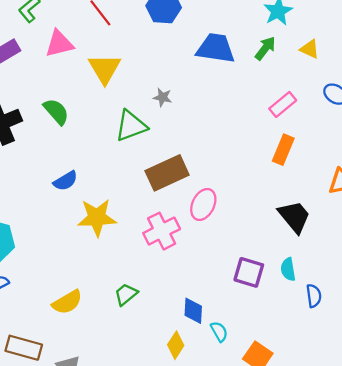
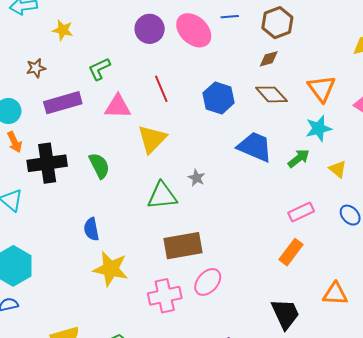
blue semicircle: (65, 181) -> (91, 229), turned 95

